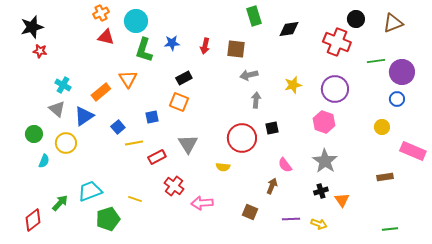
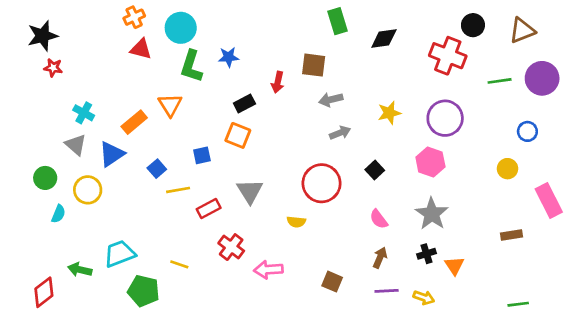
red arrow: (205, 46) -> (278, 82), moved
purple circle: (402, 72) -> (542, 78), moved
gray arrow: (256, 100) -> (340, 133), turned 63
black square: (272, 128) -> (375, 170), moved, turned -32
pink rectangle: (413, 151) -> (549, 201), turned 40
brown arrow: (272, 186) -> (380, 258), moved
green arrow: (60, 203) -> (80, 270), turned -120
green pentagon: (108, 219) -> (143, 291), turned 30

